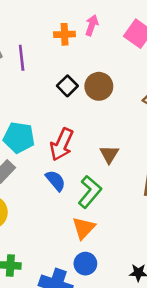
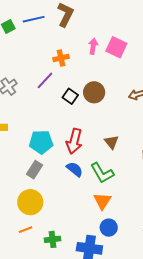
pink arrow: (92, 25) -> (93, 46), moved
purple line: (22, 58) -> (45, 80), moved, turned 60
green L-shape: (90, 192) -> (102, 173), turned 120

